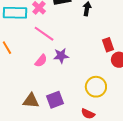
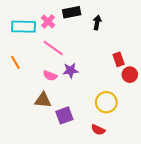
pink semicircle: (41, 61) -> (50, 76), turned 72
brown triangle: (31, 101) -> (43, 100), moved

